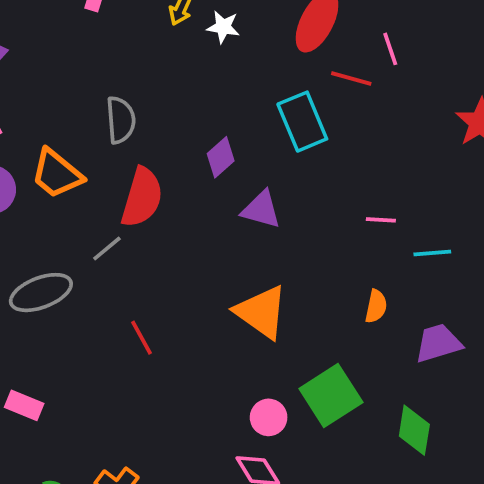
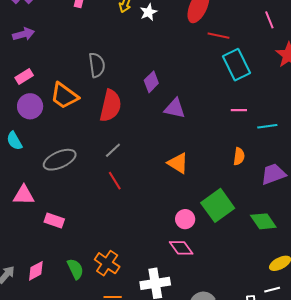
white star: (223, 27) -> (149, 12), turned -30
pink line: (390, 49) -> (269, 20), moved
cyan rectangle: (302, 122) -> (237, 65), moved
gray line: (107, 248) -> (113, 150), moved
orange triangle: (261, 312) -> (178, 163), size x0.7
green diamond: (414, 430) -> (263, 221), turned -40

